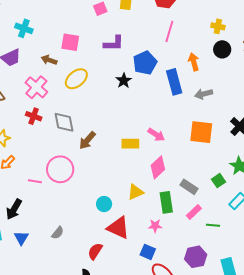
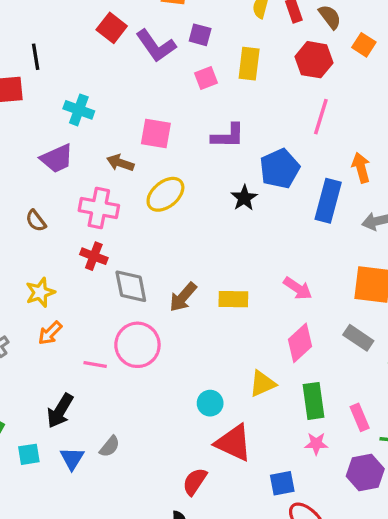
blue rectangle: (174, 82) -> (328, 201), turned 30
pink cross: (36, 87) -> (99, 208), turned -30
gray diamond: (64, 122) -> (131, 286), moved
yellow rectangle: (130, 144) -> (233, 299), moved
gray rectangle: (189, 187) -> (358, 338), moved
pink rectangle: (194, 212) -> (360, 417), turned -70
pink star: (155, 226) -> (316, 444), moved
gray semicircle: (58, 233) -> (110, 446), moved
blue square: (148, 252) -> (282, 483), turned -35
purple hexagon: (196, 257) -> (365, 472), moved

